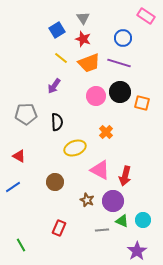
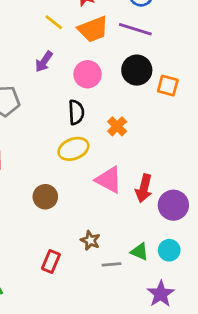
pink circle: (96, 96) -> (88, 74), moved
black semicircle: (57, 122) -> (76, 112), moved
brown star: (87, 200) -> (90, 240), moved
purple circle: (113, 201) -> (173, 205), moved

